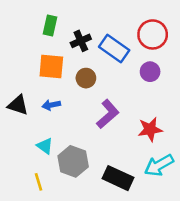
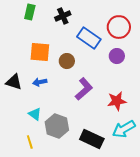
green rectangle: (50, 25) -> (30, 12), moved
black cross: (81, 41) -> (63, 16), moved

